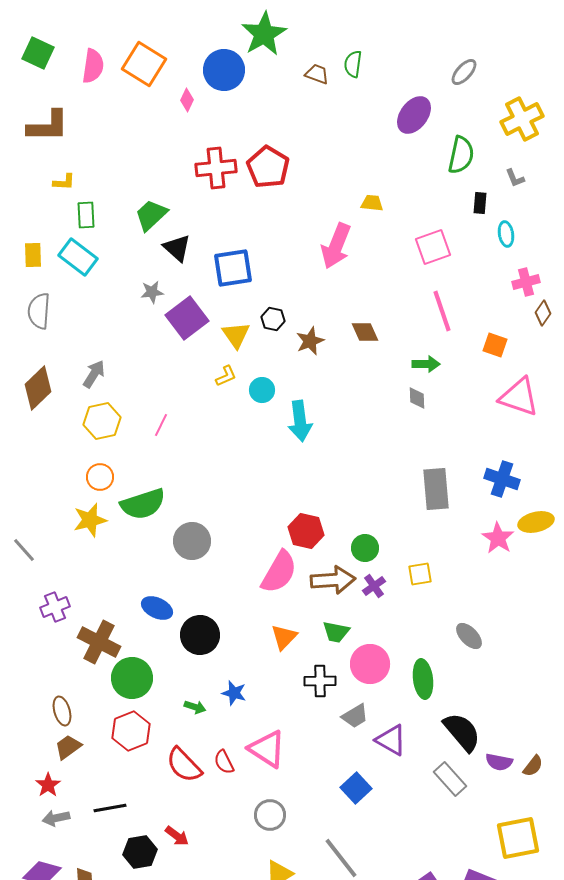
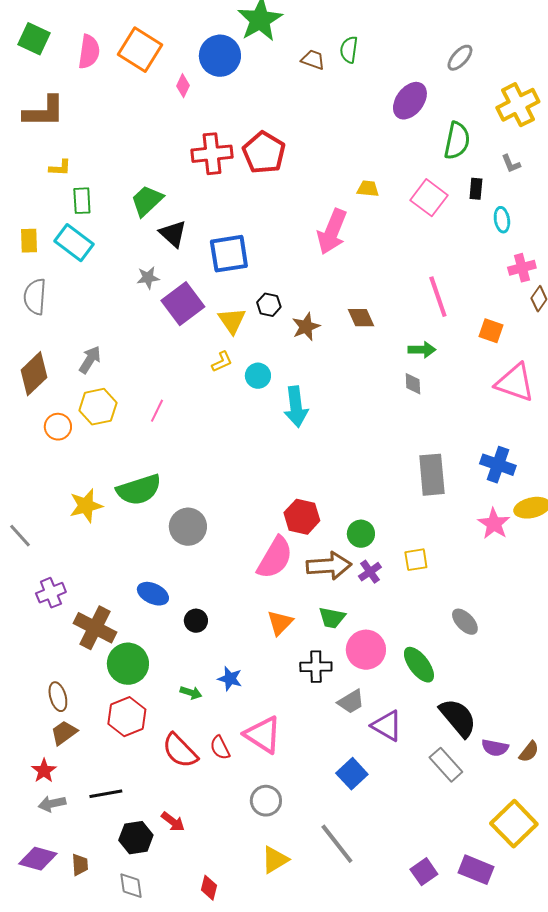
pink square: (433, 247) -> (429, 198), moved, turned -33
orange circle: (100, 477) -> (58, 427), moved
black circle: (200, 635) -> (196, 621), size x0.6
green ellipse: (423, 679) -> (419, 665), turned -30
yellow square: (518, 838) -> (514, 824), turned -33

